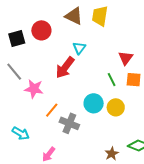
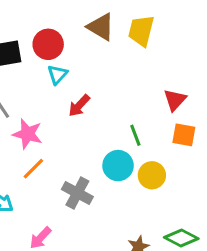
cyan triangle: (79, 48) -> (57, 75), moved
red arrow: (65, 67) -> (79, 106), size x0.7
green line: (112, 80) -> (135, 135), moved
orange line: (52, 110) -> (33, 169), moved

